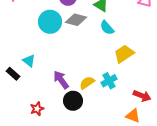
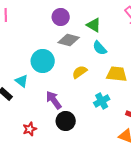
cyan circle: (50, 22) -> (43, 61), moved
yellow trapezoid: (124, 54) -> (117, 74), turned 40
yellow semicircle: (87, 83) -> (80, 72), moved

